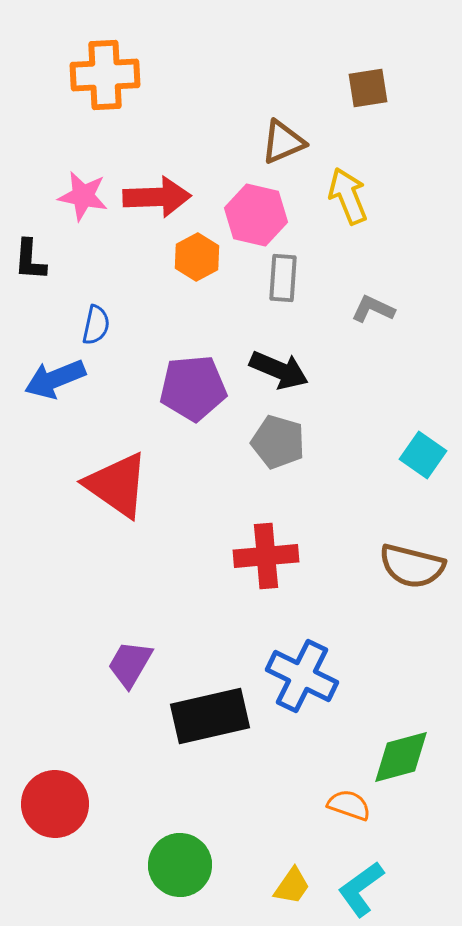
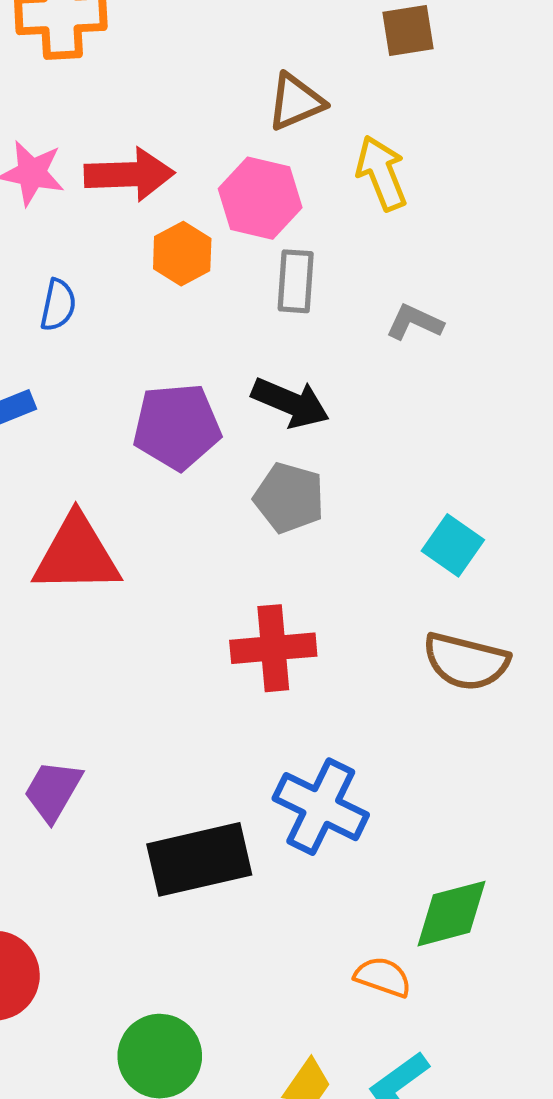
blue semicircle: (96, 325) -> (58, 305), moved
cyan square: (423, 455) -> (453, 545), moved
red triangle: (117, 485) -> (77, 555), turned -36
purple trapezoid: (130, 664) -> (53, 791), moved

